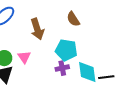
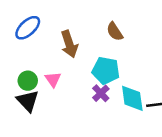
purple cross: (62, 68) -> (101, 93), turned -32

